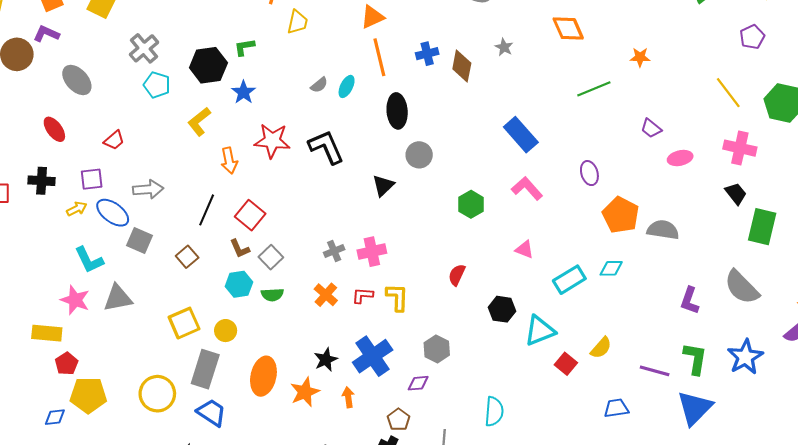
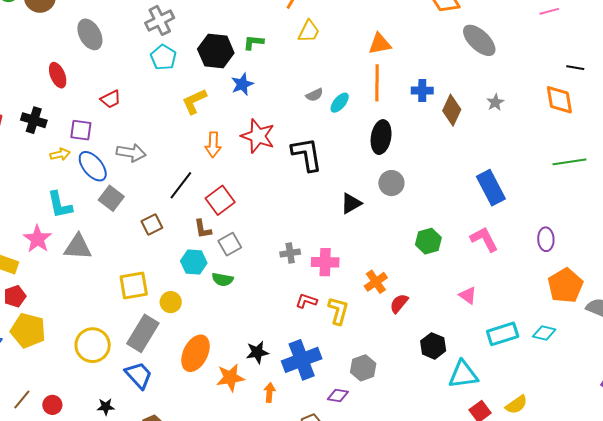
orange cross: (326, 295) -> (376, 282), moved

